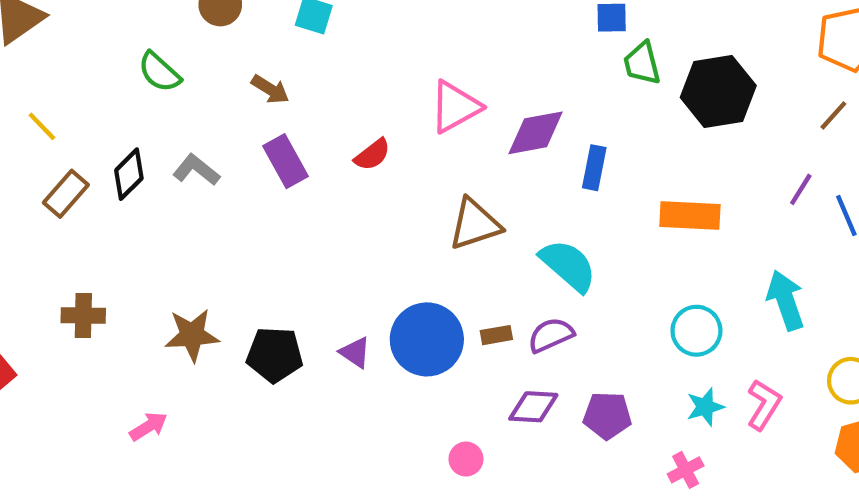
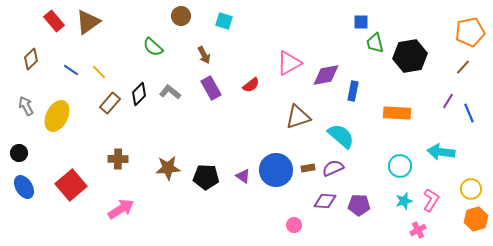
brown arrow: (270, 89) -> (204, 55), turned 30
cyan arrow: (786, 300) -> (441, 152), turned -64
pink arrow: (149, 426) -> (121, 209), moved, size x1.5
pink cross: (686, 470) -> (418, 230), moved

